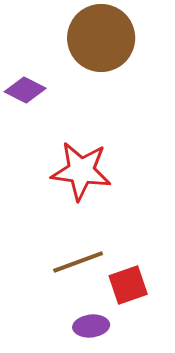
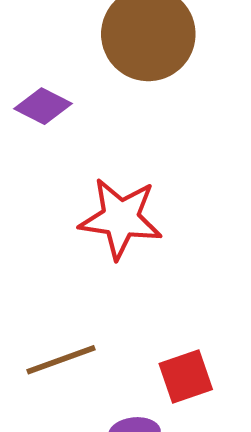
brown line: (78, 262) -> (61, 360), moved

